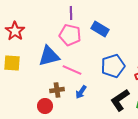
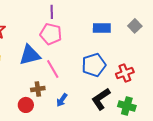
blue rectangle: (100, 29) -> (102, 28), moved, turned -30
pink line: (72, 70) -> (53, 69), turned 36
blue arrow: (81, 92) -> (62, 100), moved

